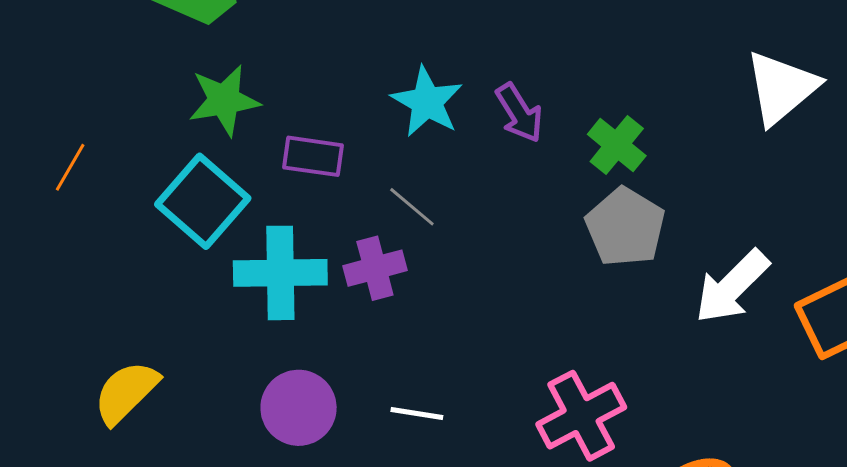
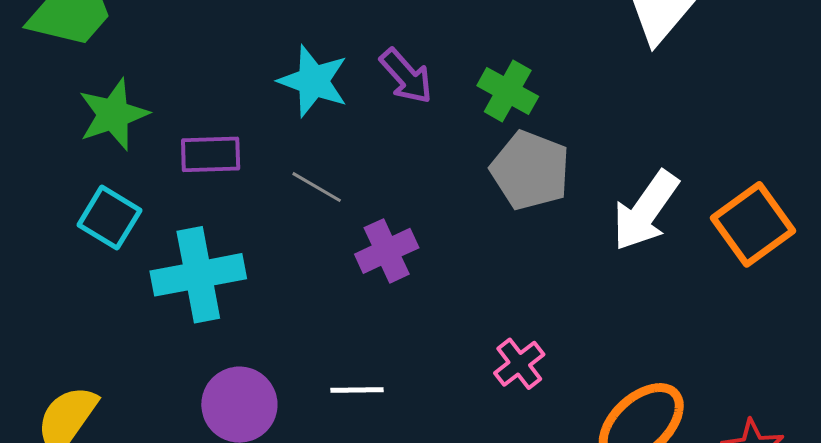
cyan square: (203, 201) -> (109, 218), size x0.7
purple cross: (375, 268) -> (387, 251), moved
pink cross: (581, 416) -> (519, 364), size x0.6

